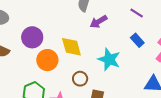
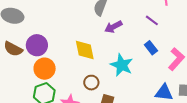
purple circle: (32, 37) -> (37, 45), moved
orange circle: (47, 60) -> (45, 69), moved

